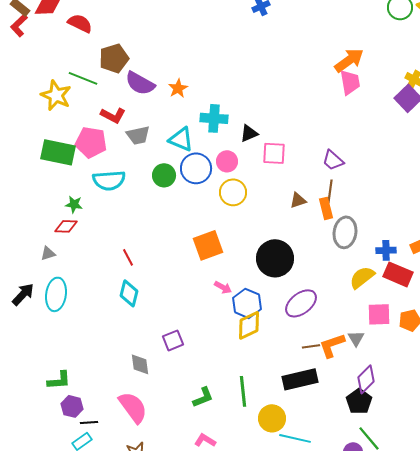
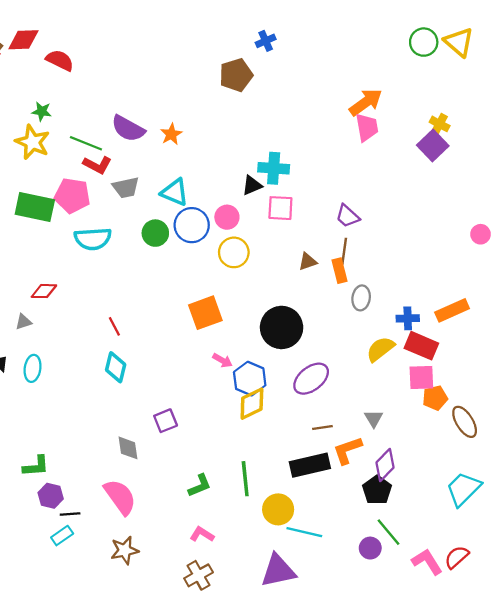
brown pentagon: (114, 58) -> (236, 75), moved
green line: (83, 78) -> (86, 143), moved
cyan cross: (214, 118) -> (274, 168), moved
green star: (74, 204) -> (42, 111), moved
gray ellipse: (345, 232) -> (361, 298), size x0.7
cyan ellipse: (56, 294) -> (33, 368), size x0.7
pink square: (379, 314) -> (421, 377), moved
orange L-shape: (332, 345) -> (347, 450), moved

